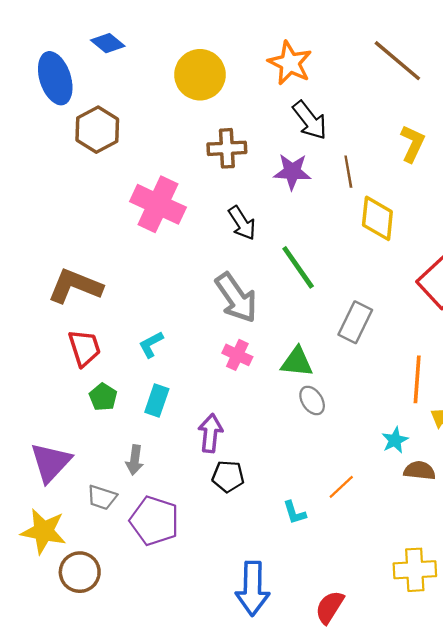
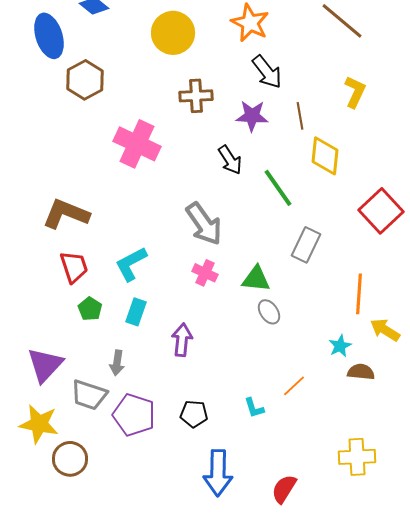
black arrow: (242, 223) -> (230, 160), moved
green line: (298, 267) -> (278, 188), moved
cyan L-shape: (151, 344) -> (131, 264), size x1.5
black pentagon: (228, 476) -> (194, 414), moved
gray trapezoid: (102, 497) -> (89, 395), size x1.4

